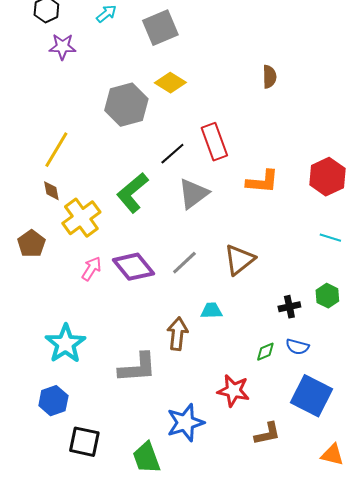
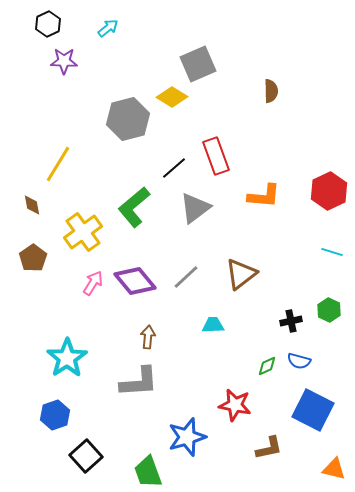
gray square: (160, 28) -> (198, 64), moved
brown diamond: (51, 191) -> (32, 205), moved
brown arrow: (177, 334) -> (148, 337), moved, size x0.7
black square: (84, 442) -> (86, 456), turned 36

